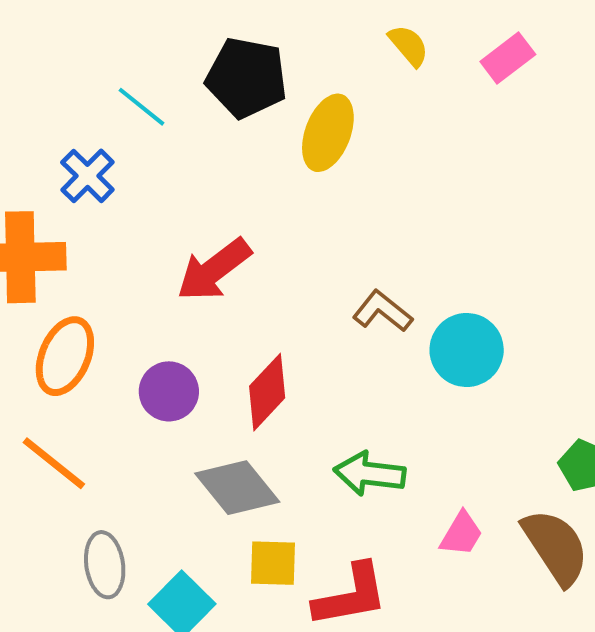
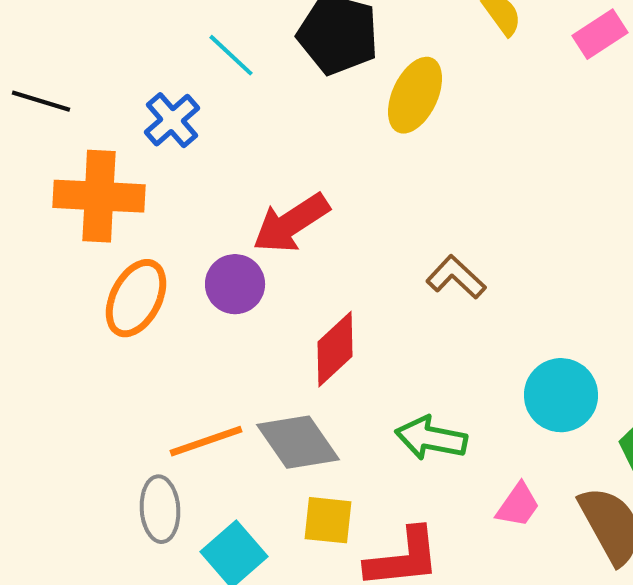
cyan circle: (467, 350) -> (561, 395), moved
purple circle: (169, 391) -> (235, 284), moved
orange line: (54, 463) -> (206, 441), moved, turned -62

